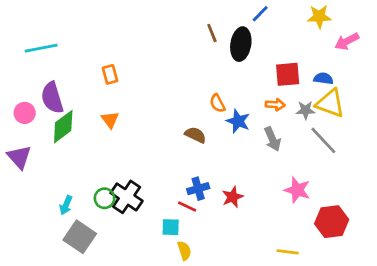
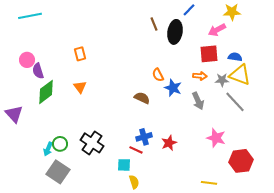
pink arrow: (347, 41) -> (217, 30), moved
cyan line: (41, 48) -> (30, 16), moved
purple semicircle: (52, 98) -> (38, 71), size x0.7
pink circle: (25, 113) -> (27, 60), moved
green circle: (105, 198) -> (60, 144), moved

